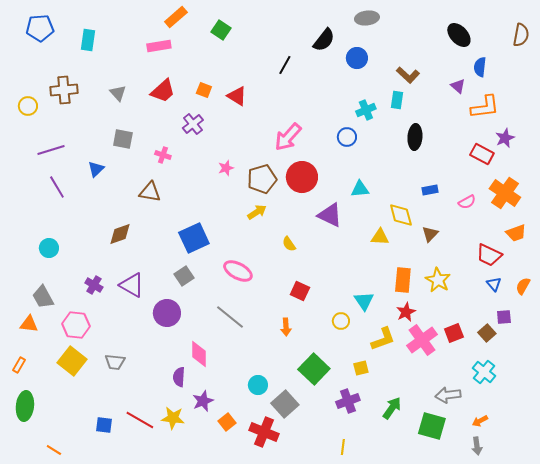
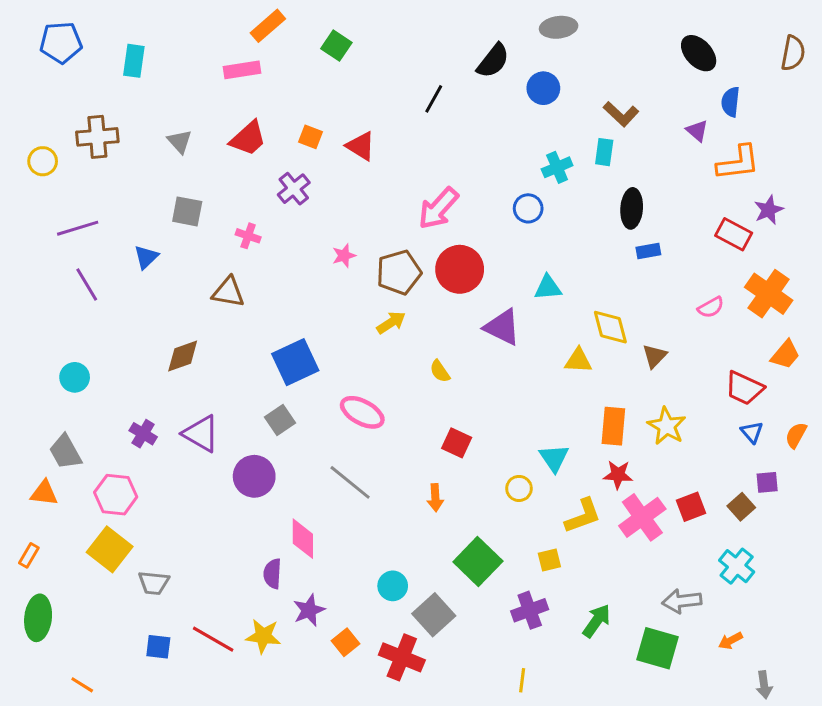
blue rectangle: (430, 190) -> (648, 251), moved
orange trapezoid: (516, 233) -> (785, 355), turned -30
red star: (406, 312) -> (618, 475), turned 30
gray trapezoid: (115, 362) -> (154, 583), moved
gray arrow: (477, 446) -> (764, 685), moved

